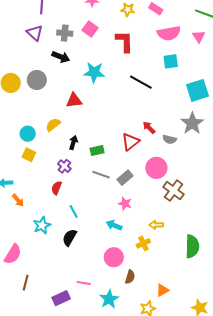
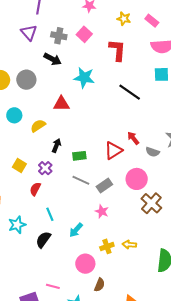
cyan circle: (28, 134) -> (14, 115), moved
yellow square: (29, 155) -> (19, 166), moved
cyan arrow: (114, 225) -> (76, 230), moved, turned -77
yellow arrow: (156, 225) -> (129, 245), moved
yellow cross: (143, 243) -> (107, 246), moved

